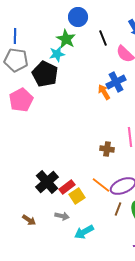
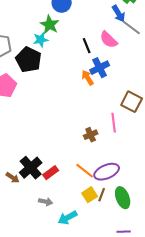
black line: (103, 38) -> (87, 46), moved
brown cross: (107, 149) -> (91, 135), turned -32
yellow square: (77, 196) -> (90, 195), moved
brown arrow: (29, 220) -> (13, 178), moved

